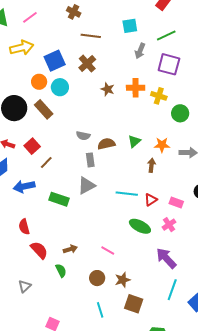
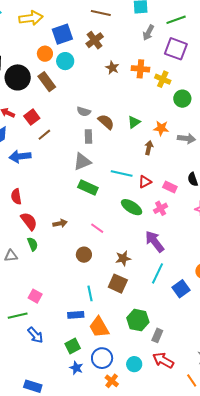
brown semicircle: (106, 144) -> (106, 122), turned 48
green rectangle: (59, 199) -> (88, 187), moved
green semicircle: (61, 271) -> (33, 244), moved
brown star: (123, 280) -> (123, 258), moved
gray triangle: (25, 286) -> (11, 256), turned 32
cyan line: (100, 310) -> (90, 293), moved

